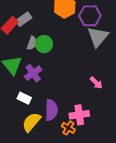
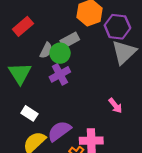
gray rectangle: (24, 19) -> (70, 40), moved
purple cross: (33, 73) -> (60, 74), moved
purple semicircle: (51, 110) -> (59, 131), turned -135

